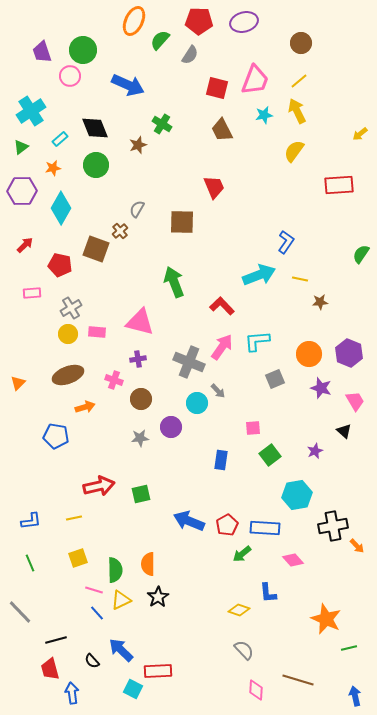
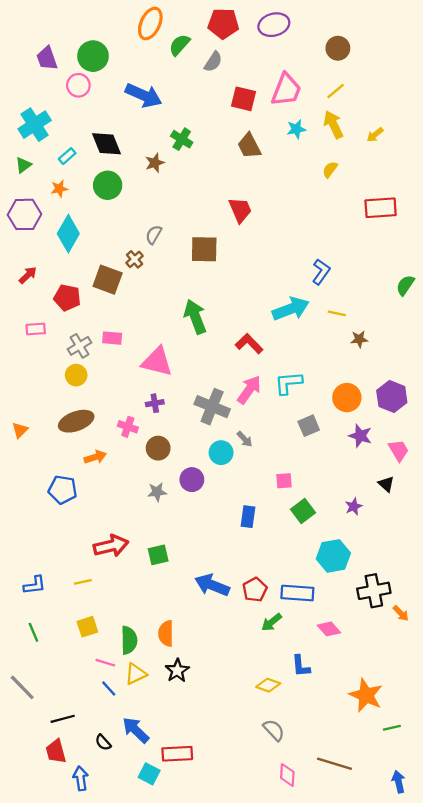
yellow arrow: (360, 134) -> (375, 135), moved
yellow semicircle: (294, 151) -> (330, 170), size x0.7
pink rectangle: (97, 332) -> (112, 338), moved

